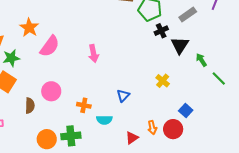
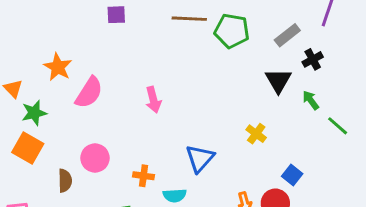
black cross: (161, 31) -> (313, 59), moved
blue triangle: (123, 96) -> (200, 158), size x1.5

